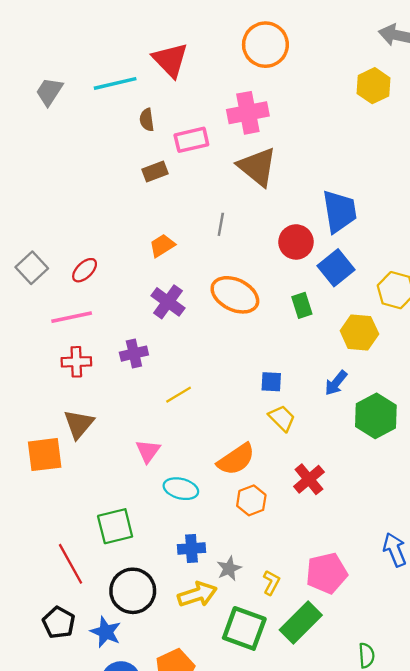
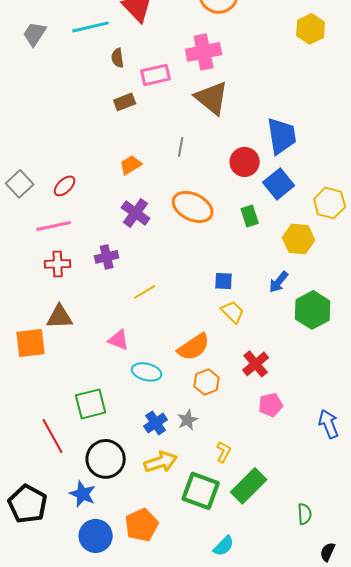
brown triangle: (79, 424) -> (60, 317), turned 48
pink triangle: (148, 451) -> (119, 340), turned -45
blue cross: (191, 549) -> (156, 423), turned -30
gray star: (229, 569) -> (188, 420), moved
pink pentagon: (327, 573) -> (271, 405), moved, size x0.7
black pentagon: (59, 623) -> (28, 504), moved, size x1.4

